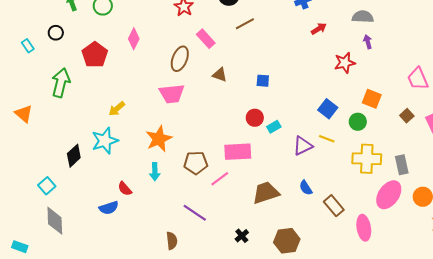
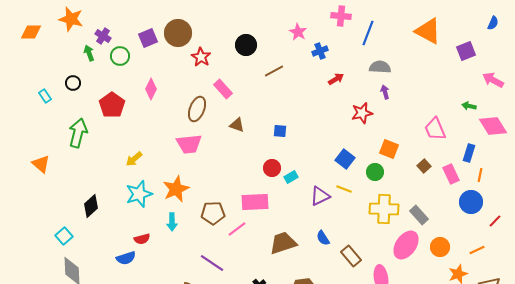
brown line: (245, 24) -> (274, 71), moved
cyan star: (105, 141) -> (139, 194), moved
gray rectangle: (402, 165) -> (419, 215), turned -30
red semicircle: (125, 189) -> (142, 239), turned -63

